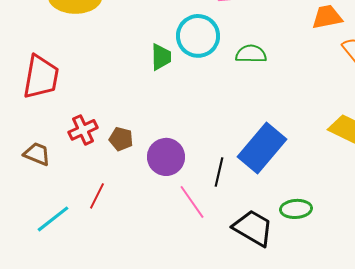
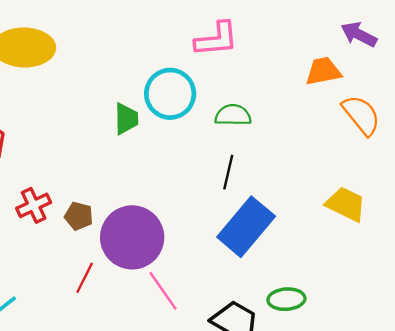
purple circle: (166, 157) -> (132, 237), size x1.4
black line: (219, 172) -> (228, 172), moved
red line: (97, 196) -> (85, 278), moved

